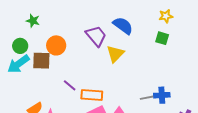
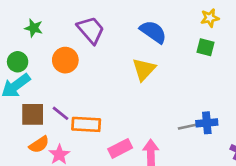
purple trapezoid: (96, 36) -> (91, 30), moved
brown square: (41, 61) -> (33, 114), moved
purple line: (70, 85) -> (61, 113), moved
orange rectangle: (92, 95) -> (86, 124), moved

